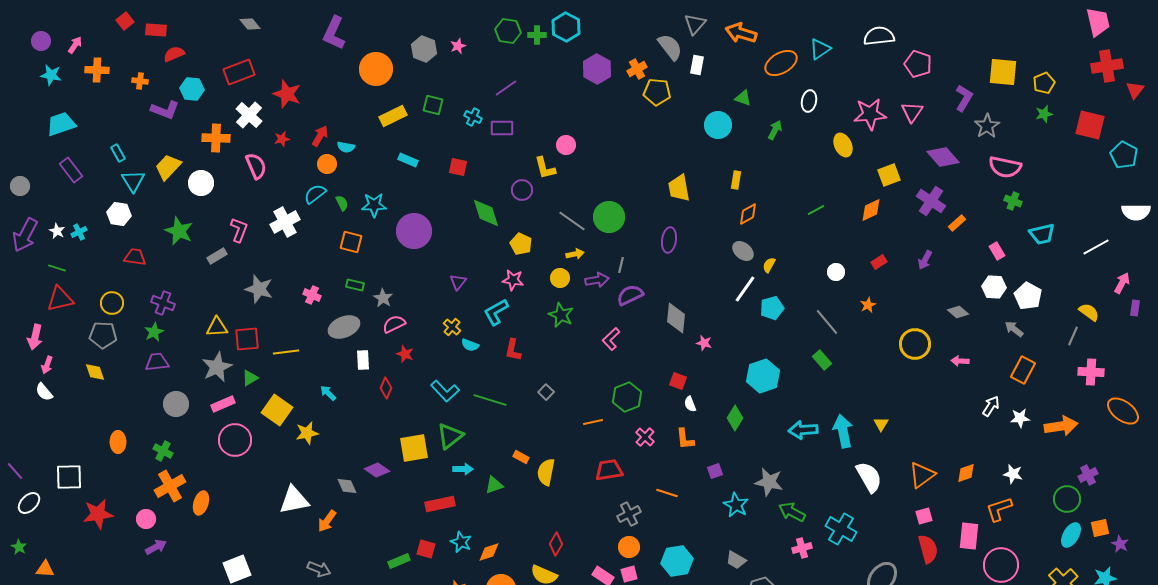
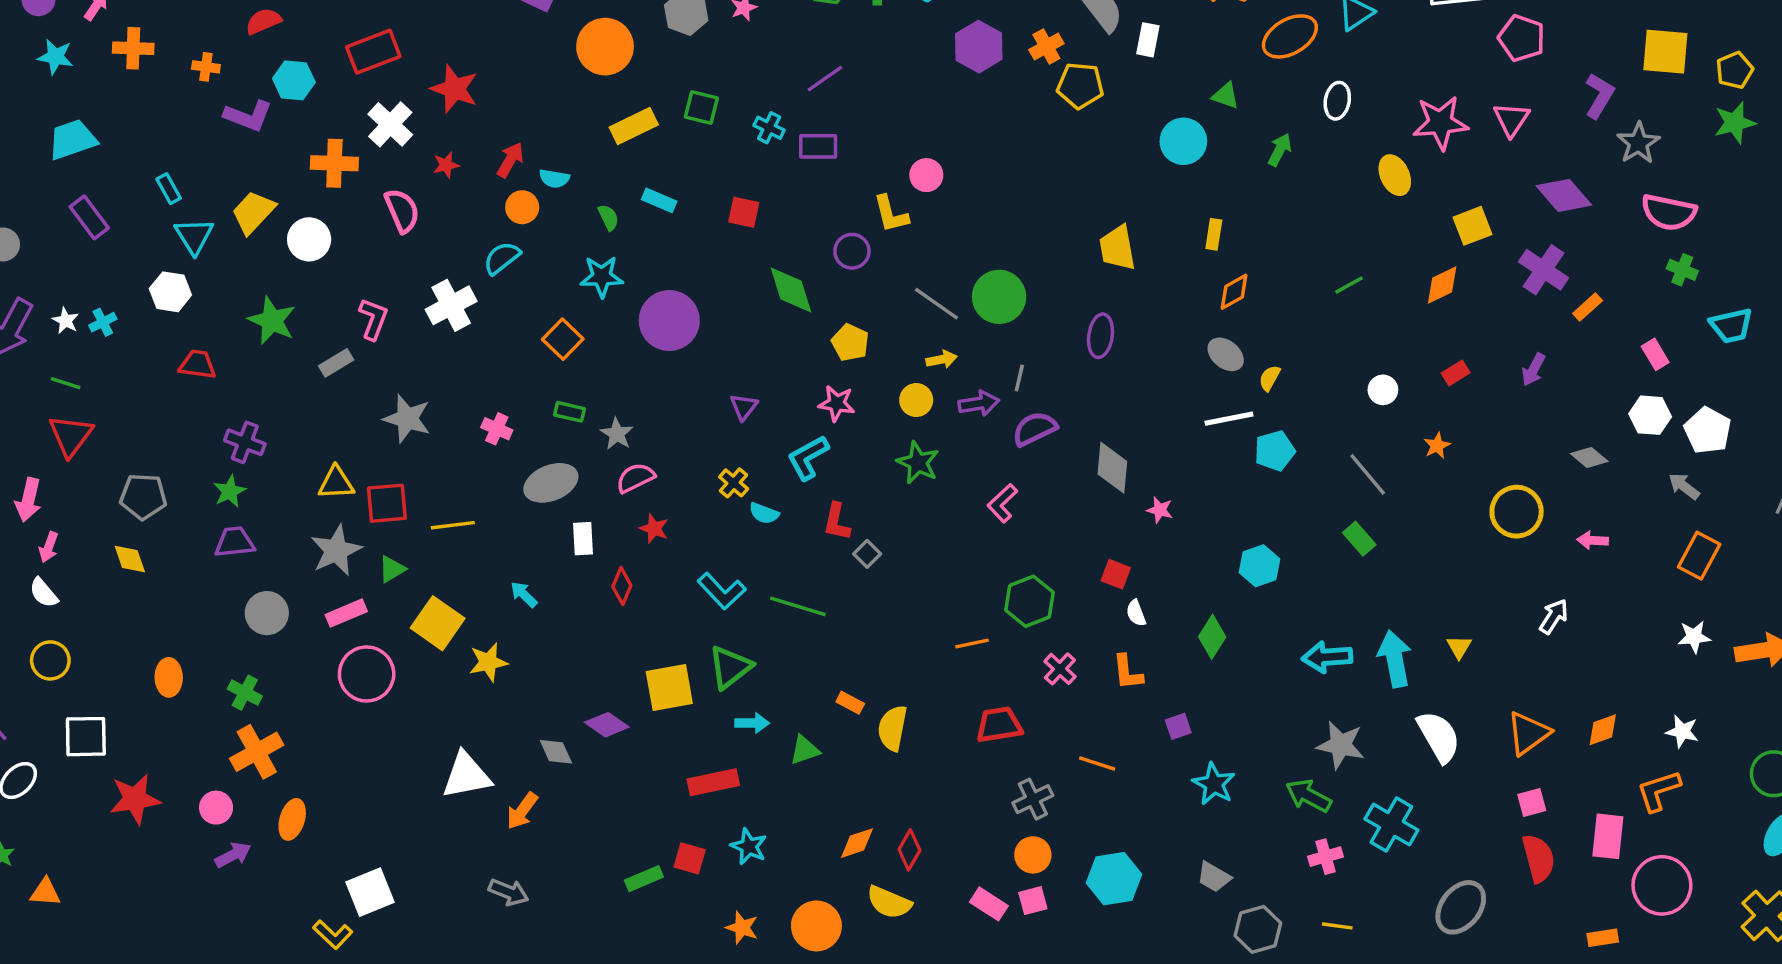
green star: (1044, 114) -> (1735, 123), size x1.4
green semicircle: (342, 203) -> (608, 217), moved
orange square: (351, 242) -> (563, 339), turned 30
white line: (745, 289) -> (1229, 419), turned 44
red triangle: (60, 299) -> (71, 436), turned -40
yellow circle: (112, 303) -> (50, 660), moved
cyan hexagon: (763, 376) -> (1259, 566), size x0.7
gray square: (546, 392) -> (867, 554), moved
white arrow: (991, 406) -> (1554, 616), moved
gray star: (769, 482) -> (1341, 745), moved
orange ellipse: (201, 503) -> (292, 819), moved
orange diamond: (489, 552) -> (857, 843), moved

